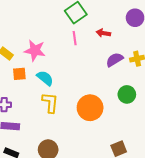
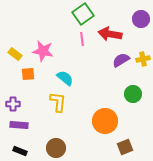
red arrow: (103, 33) -> (110, 34), size x1.6
cyan semicircle: (45, 78) -> (65, 78), moved
orange circle: (90, 108) -> (105, 121), moved

